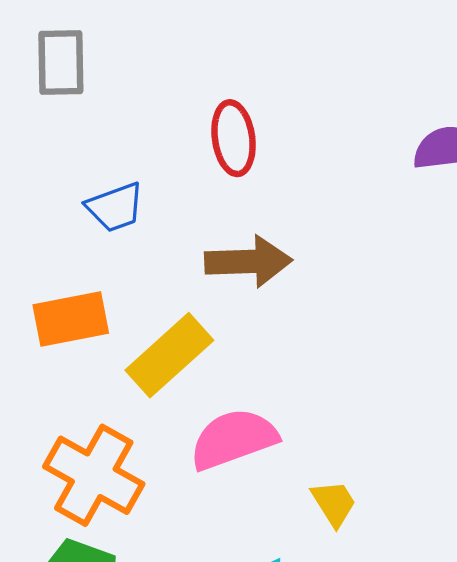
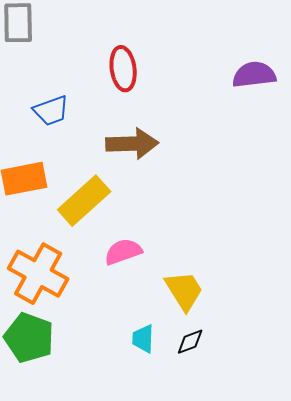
pink semicircle: (234, 439) -> (123, 252), size x0.7
yellow trapezoid: (334, 503) -> (184, 291), size x1.4

